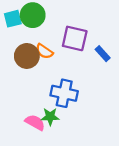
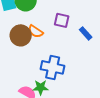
purple square: (75, 38) -> (62, 20), size x0.7

